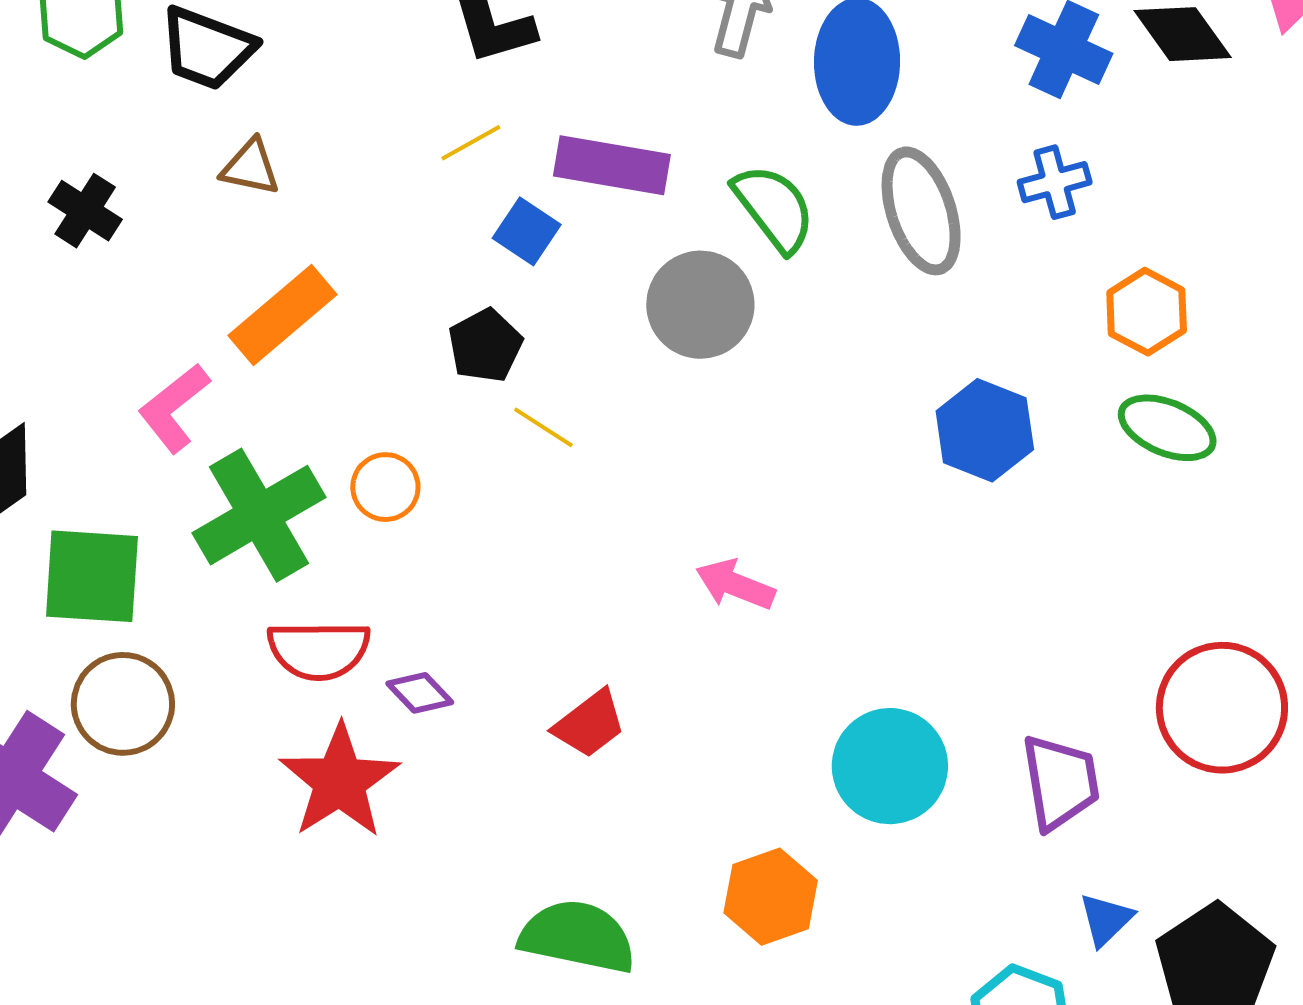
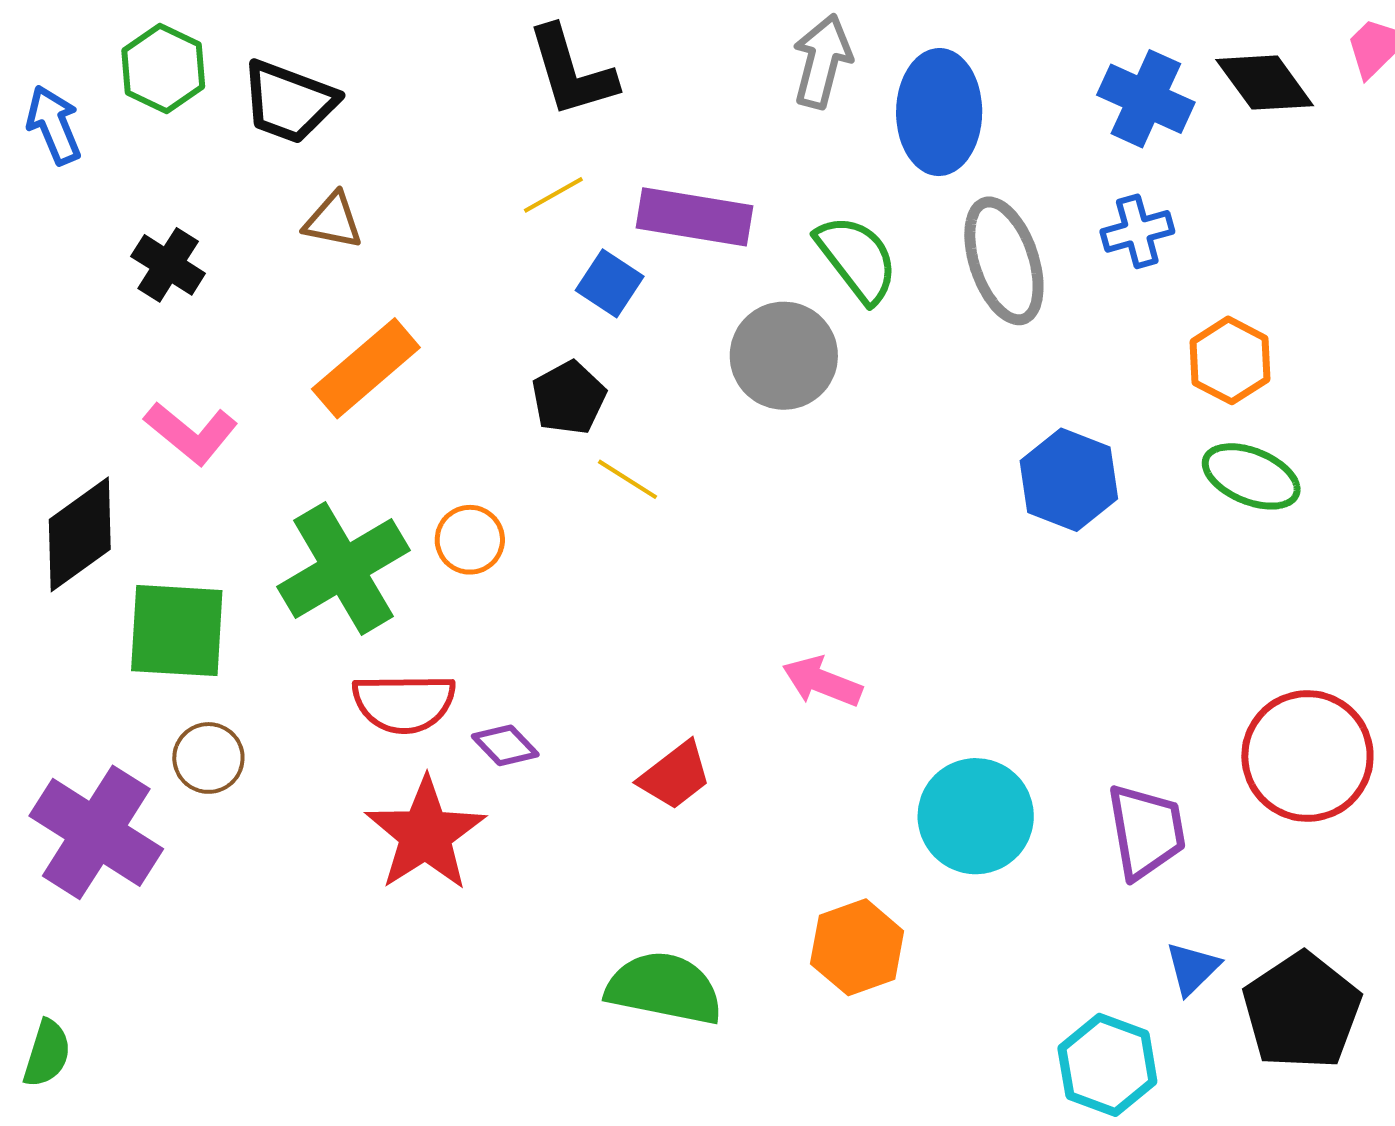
pink L-shape: (174, 408) -> (191, 433), moved, turned -102
pink arrow: (735, 585) -> (822, 682), moved
brown circle: (123, 704) -> (208, 758), size x0.7

